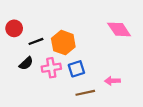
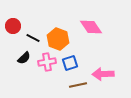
pink diamond: (119, 29) -> (91, 27), moved
black line: (36, 41) -> (33, 38), turned 48
pink arrow: (112, 81) -> (103, 74), size x1.5

